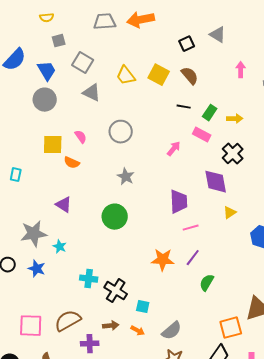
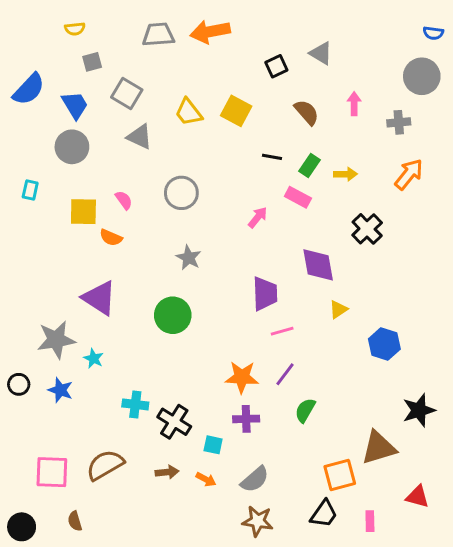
brown semicircle: (190, 76) -> (307, 112), moved
black cross: (233, 154) -> (367, 229), moved
cyan rectangle: (16, 175) -> (30, 190), moved
purple triangle: (64, 205) -> (99, 298), size x1.5
purple cross: (90, 344) -> (246, 419), moved

